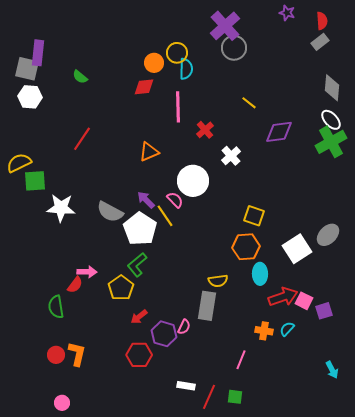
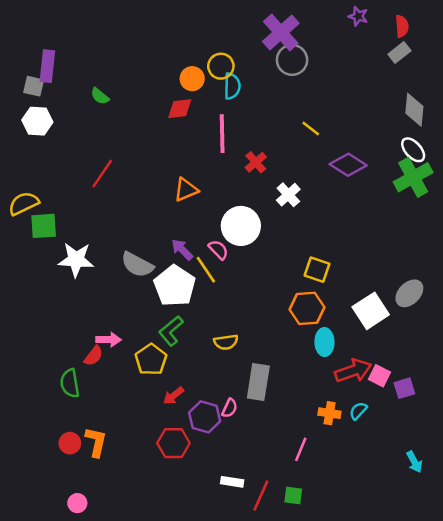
gray square: (27, 69) -> (34, 86), size x0.7
purple diamond: (279, 132) -> (348, 165), turned 40
yellow semicircle: (218, 281) -> (226, 342), moved

